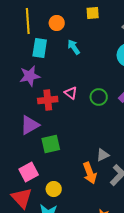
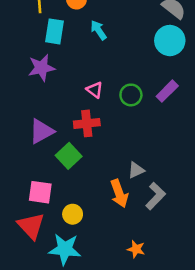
red cross: (48, 100) -> (87, 123), moved
green square: (51, 144) -> (69, 156), turned -30
pink square: (29, 172) -> (40, 192), turned 36

